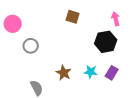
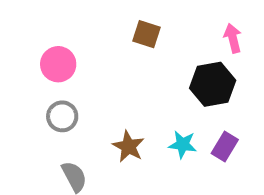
pink circle: (13, 24) -> (58, 64), moved
gray circle: (31, 46) -> (62, 116), moved

